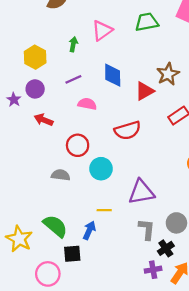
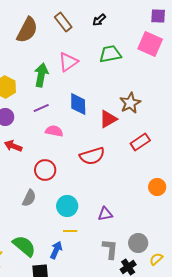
green arrow: (73, 44) -> (41, 75), size x1.6
cyan circle: (101, 169) -> (67, 206), moved
gray semicircle: (61, 175) -> (29, 198), turned 108
purple triangle: (141, 192) -> (105, 214), size x0.6

